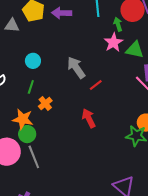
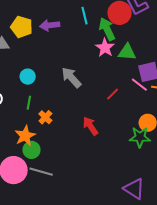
green arrow: (118, 24) -> (107, 29), size x1.6
red line: (96, 85) -> (113, 94), moved
orange star: (23, 119) -> (25, 136), turned -30
gray line: (34, 157) -> (41, 172), turned -45

